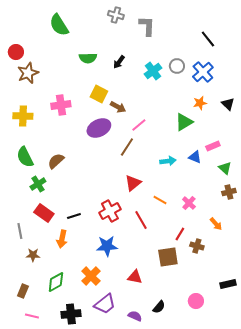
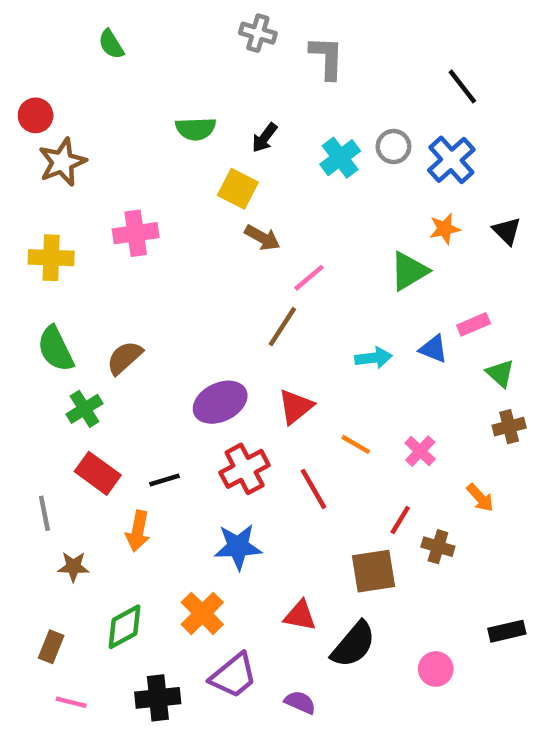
green semicircle: (59, 25) -> (111, 44), moved, size x0.6
yellow square: (99, 94) -> (238, 189), moved
purple ellipse: (99, 128) -> (220, 402), moved
black semicircle: (159, 307) -> (353, 645), moved, size x1.6

